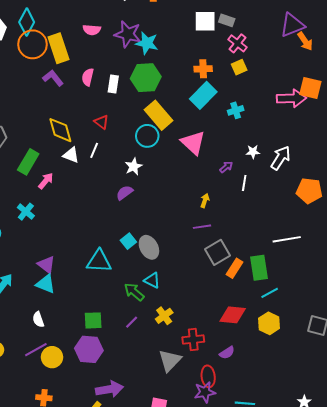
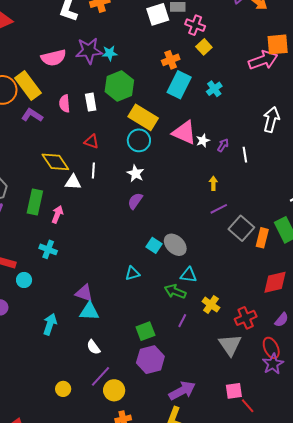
pink semicircle: (92, 30) -> (54, 58), size x1.4
cyan star: (147, 43) -> (110, 53), size x0.7
white star: (253, 152) -> (203, 141), moved
cyan triangle: (99, 261) -> (132, 273), size x0.6
yellow circle: (52, 357) -> (114, 390), moved

